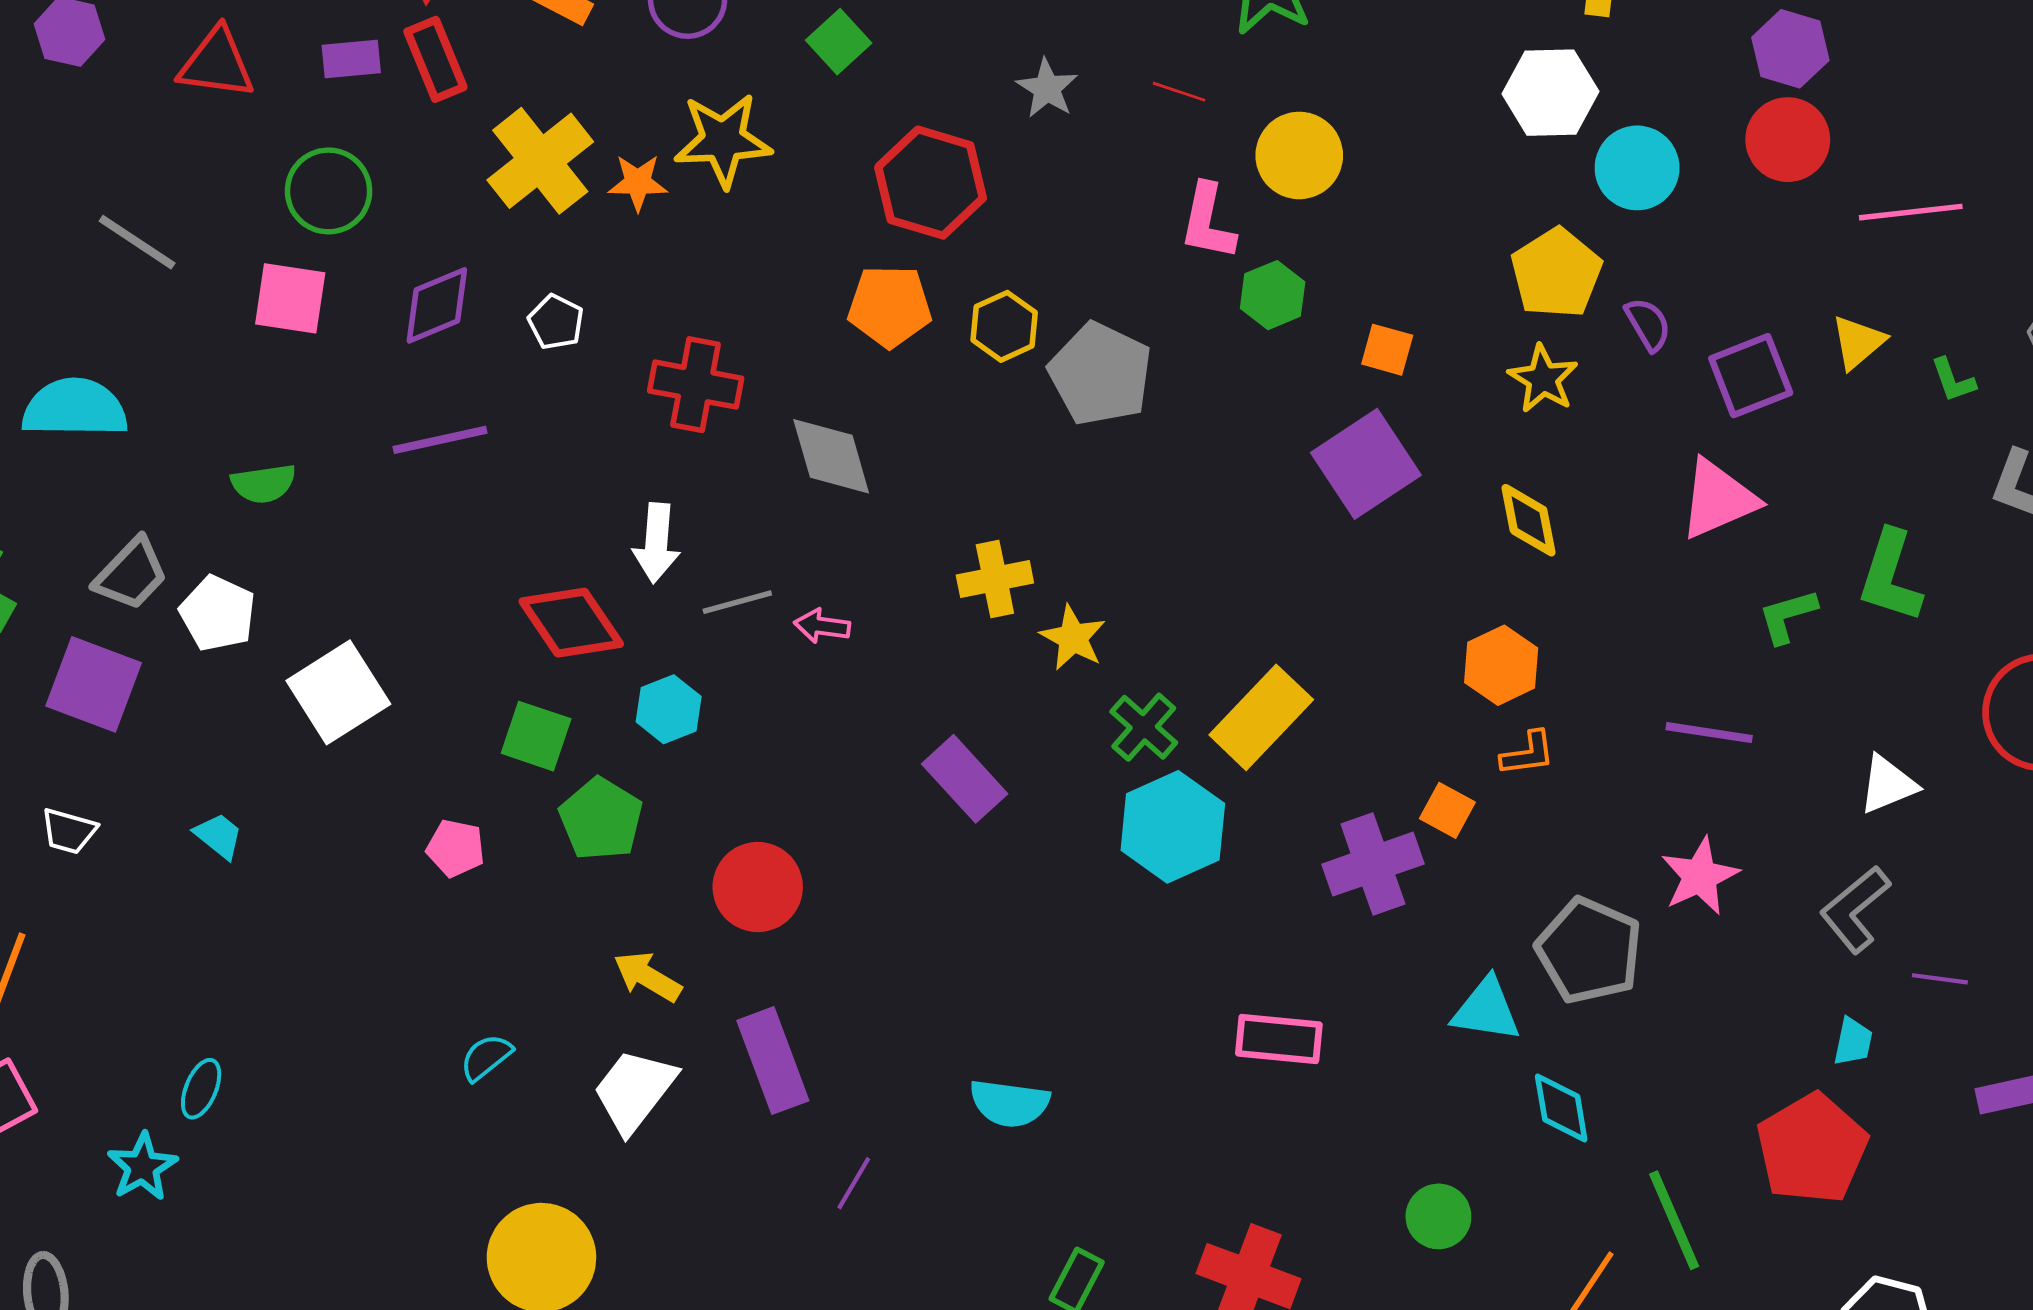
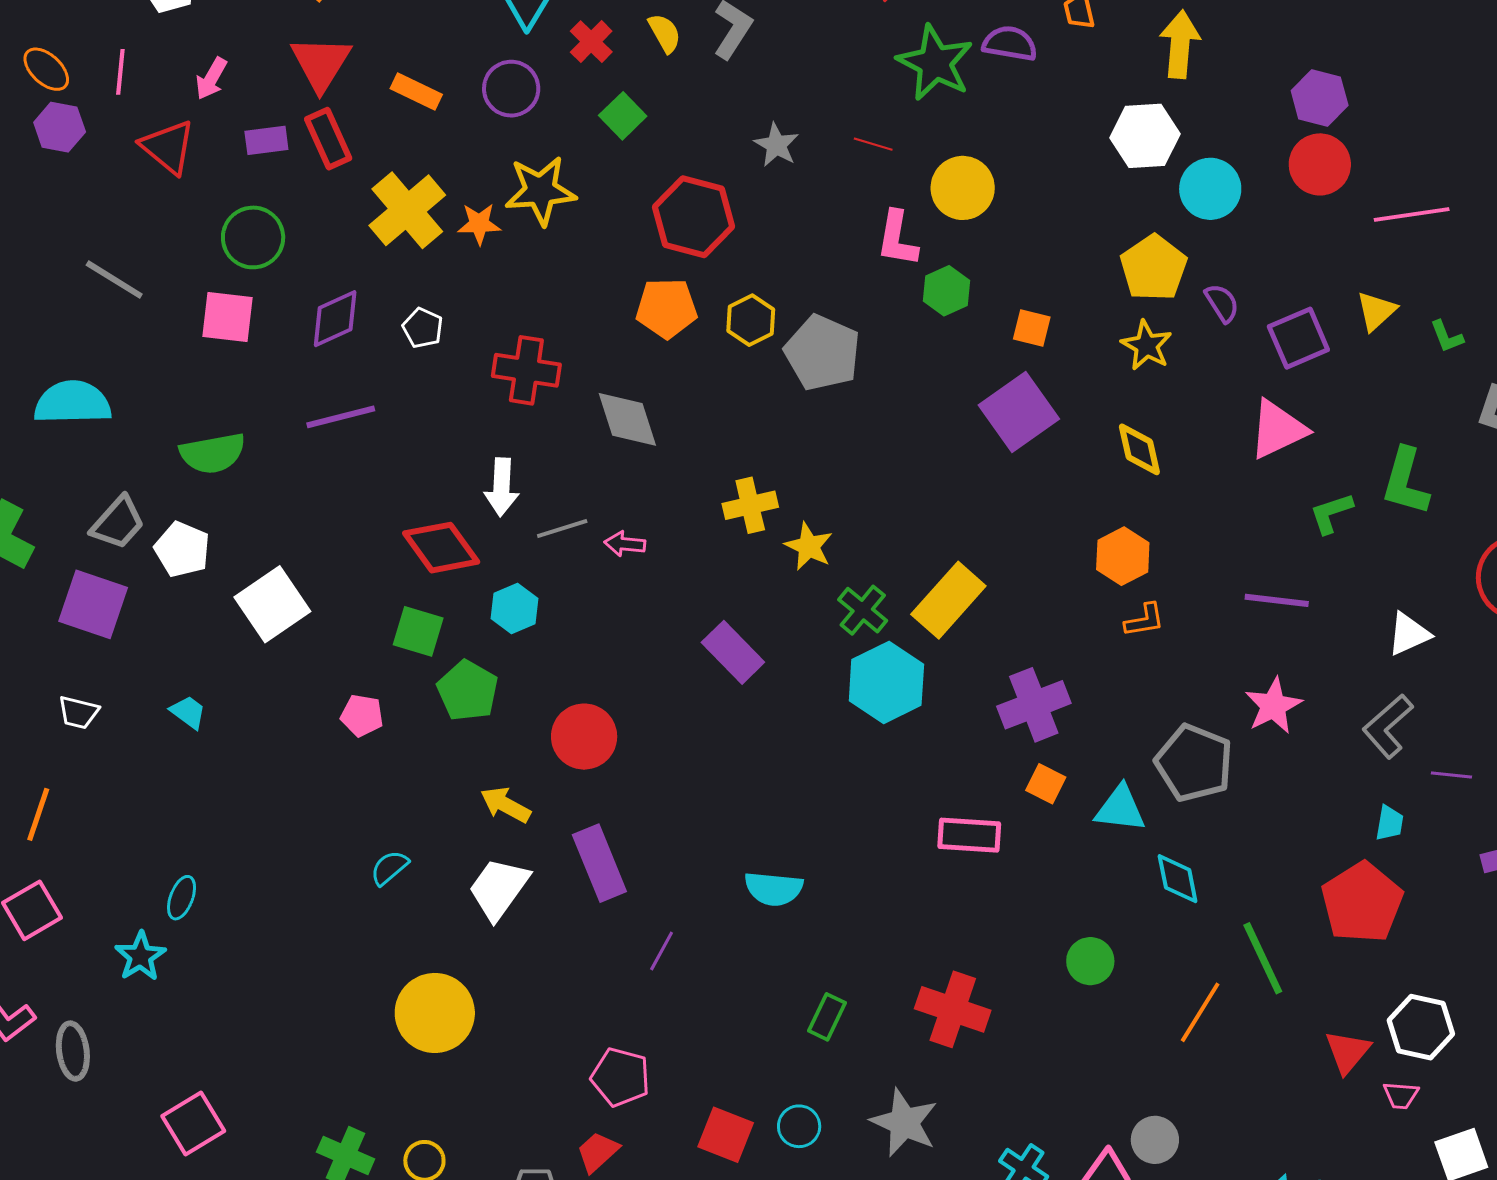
red triangle: (217, 64) -> (168, 147), turned 34
green semicircle: (264, 484) -> (213, 453), size x1.4
orange square: (1447, 810) -> (1046, 784), moved

